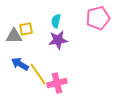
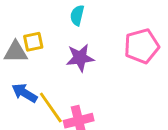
pink pentagon: (98, 18) -> (142, 46), moved
cyan semicircle: (56, 21) -> (77, 15), moved

